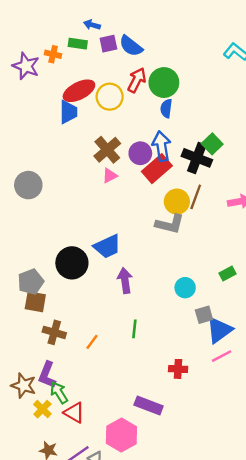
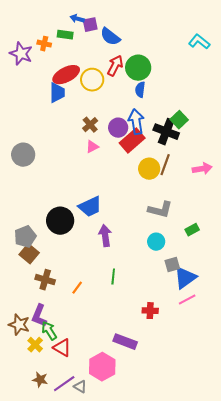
purple square: (108, 44) -> (90, 25), moved
brown cross: (107, 150) -> (90, 125), size x0.7
gray L-shape: (170, 224) -> (160, 210), moved
brown square: (35, 302) -> (29, 254), turned 30

